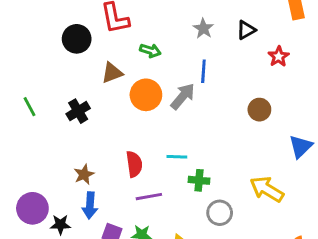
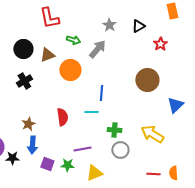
black circle: (77, 39) -> (23, 49), moved
blue line: (203, 71) -> (101, 93), moved
gray arrow: (183, 96) -> (97, 49), moved
brown circle: (259, 110) -> (147, 80), size x1.5
green cross: (199, 180) -> (114, 130), moved
purple line: (149, 197) -> (82, 149), moved

